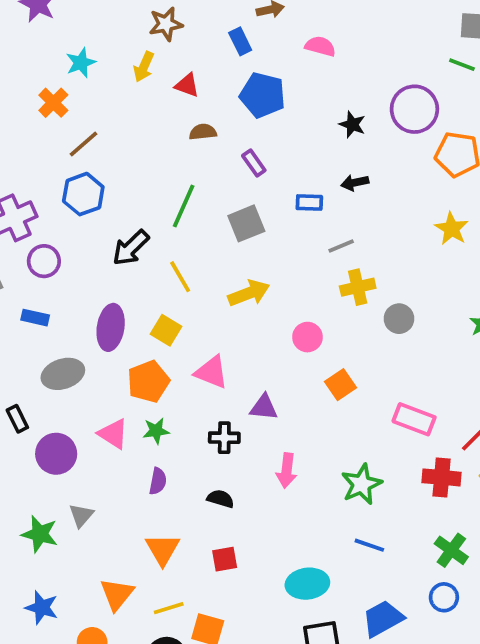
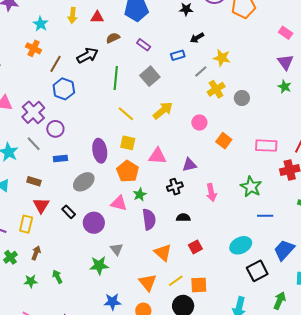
yellow star: (452, 229) -> (222, 58), moved
black arrow: (131, 248) -> (88, 55), moved, turned -145
purple semicircle: (158, 481) -> (149, 219), size x1.5

